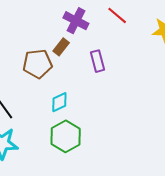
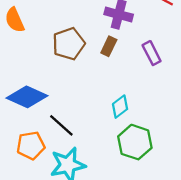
brown pentagon: (38, 64) -> (69, 44), moved

